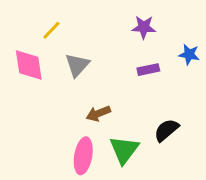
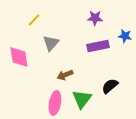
pink diamond: (29, 65) -> (19, 57), moved
purple rectangle: (148, 70) -> (98, 46), size x1.5

